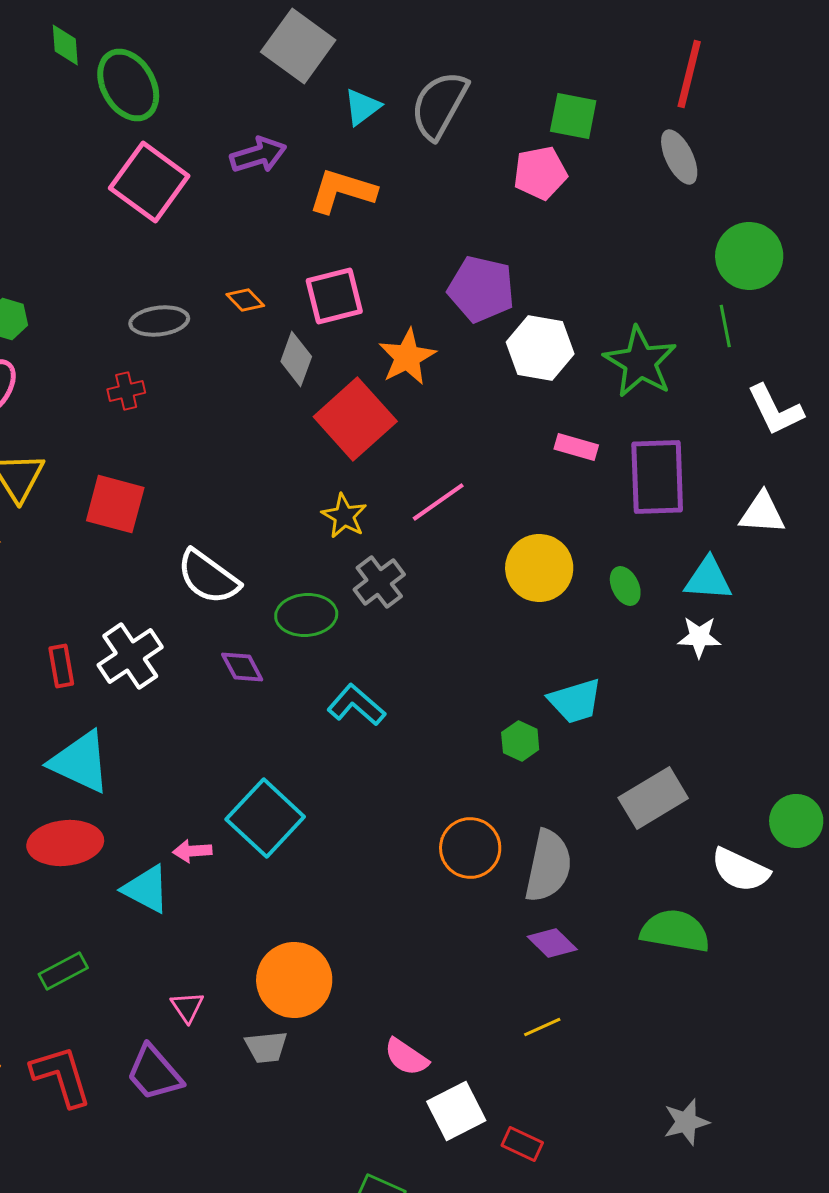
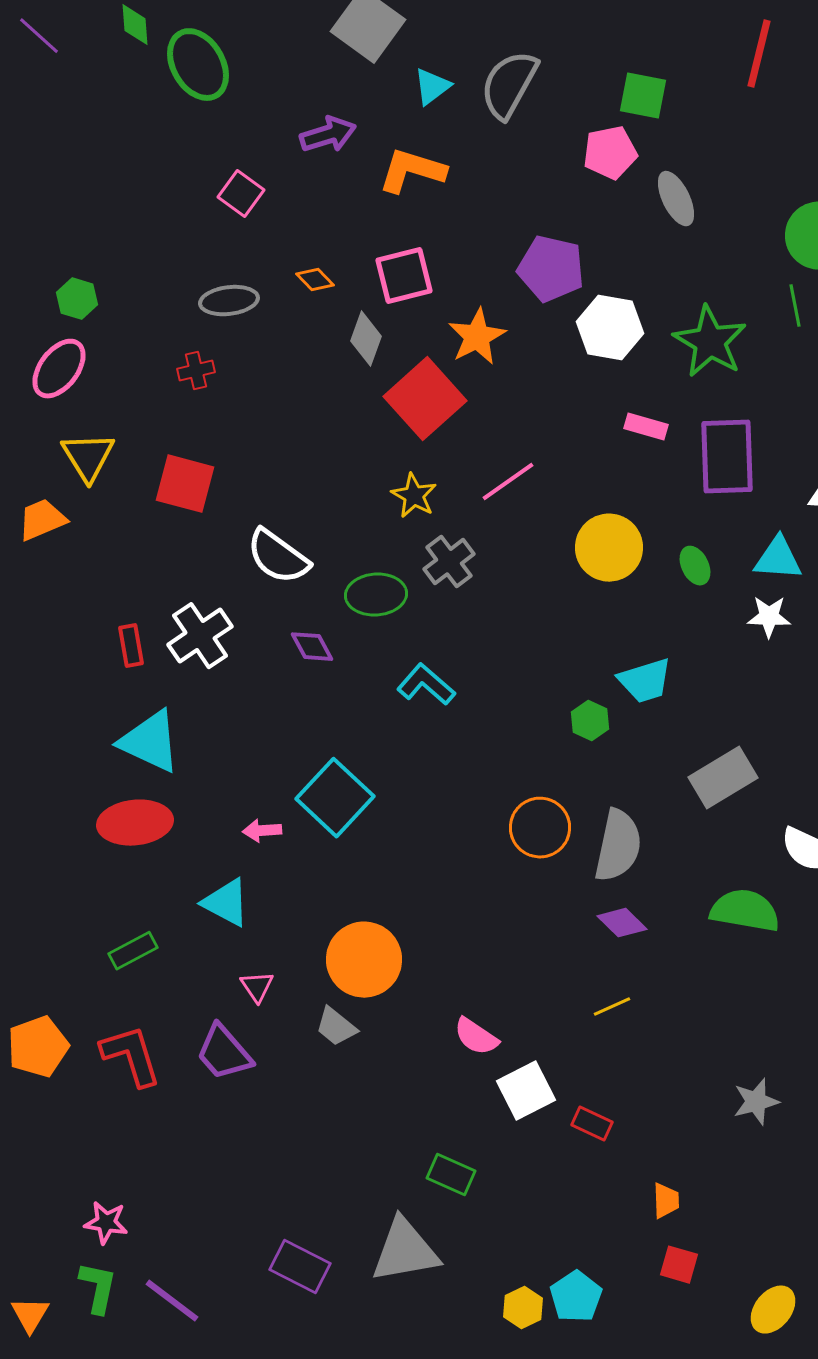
gray ellipse: (679, 157) -> (676, 199), moved
pink square: (149, 182) -> (241, 194), moved, size x0.6
cyan triangle: (146, 889) -> (226, 903), moved
gray trapezoid: (266, 1047) -> (336, 1027), turned 45

